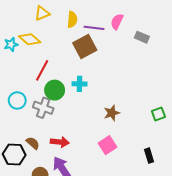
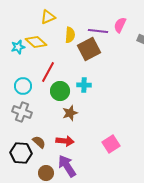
yellow semicircle: (72, 20) -> (70, 35), moved
cyan circle: (17, 100) -> (23, 86), moved
gray cross: (43, 108) -> (22, 112), moved
brown star: (112, 113) -> (70, 113), moved

